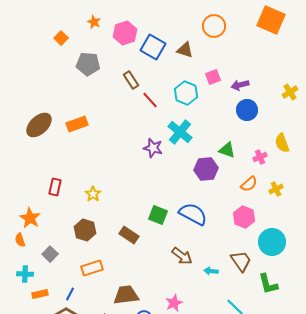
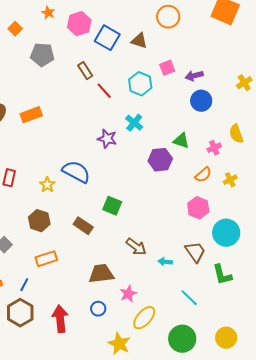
cyan cross: (180, 132) -> (134, 123), size x0.7
blue semicircle: (193, 214) -> (76, 172), moved
brown trapezoid: (126, 295) -> (101, 274), moved

